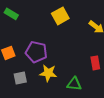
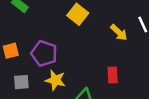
yellow square: (60, 16) -> (78, 14), turned -30

